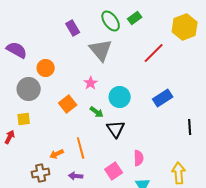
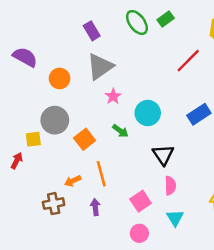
gray triangle: (101, 50) -> (100, 67), moved, turned 35
gray circle: (29, 89) -> (55, 120), moved
orange square: (68, 104) -> (85, 139), moved
black triangle: (116, 129) -> (163, 155), moved
purple arrow: (76, 176) -> (95, 207), turned 80

